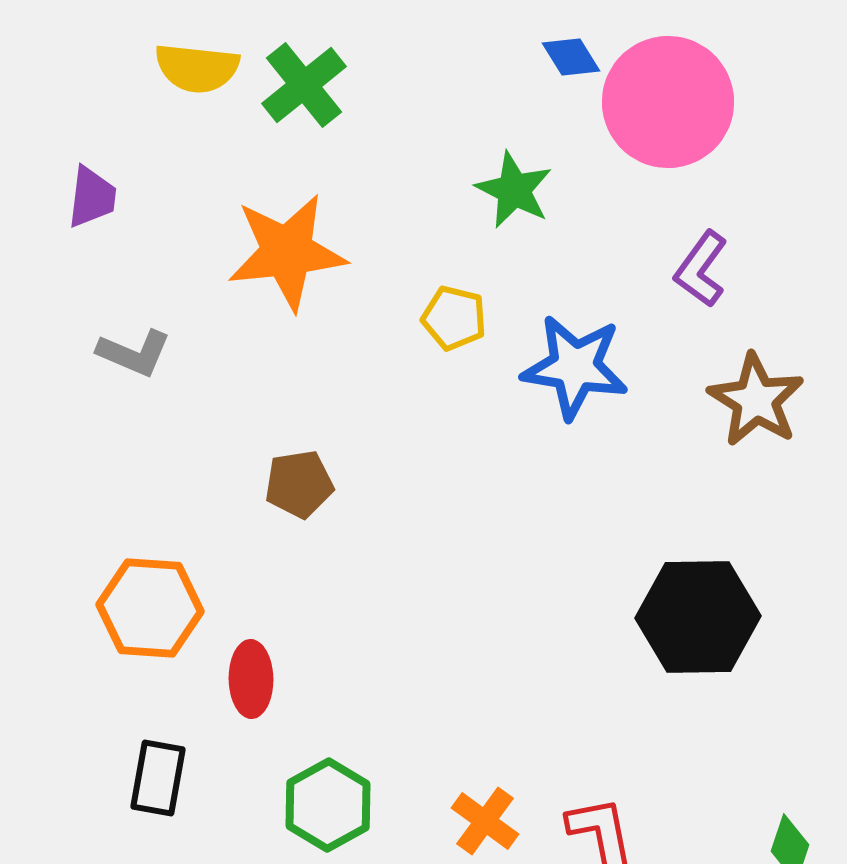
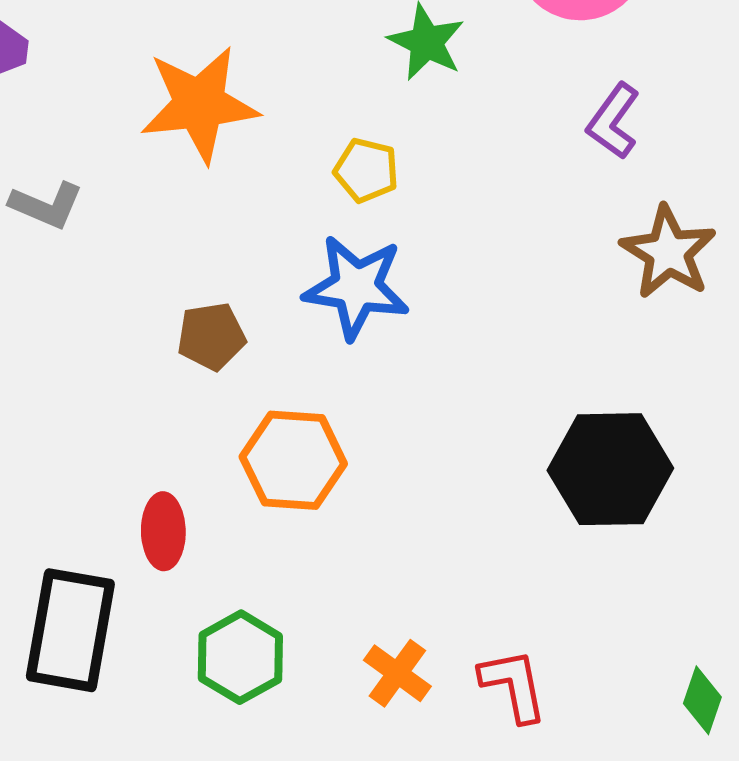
blue star: (575, 367) -> (356, 287), moved
orange hexagon: (150, 608) -> (293, 460), moved
black rectangle: (158, 778) -> (70, 630), size x1.6

